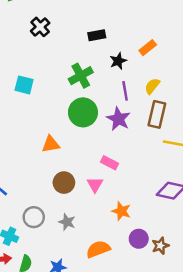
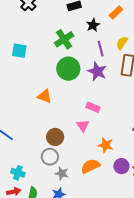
orange triangle: (51, 144) -> (45, 96), turned 35
brown circle: (64, 183) -> (55, 137), moved
gray circle: (34, 217) -> (50, 157), moved
gray star: (67, 222) -> (62, 173), moved
orange semicircle: (98, 249) -> (90, 166), moved

